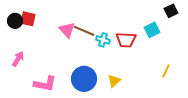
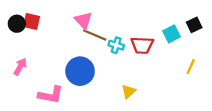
black square: (171, 11) -> (194, 25), moved
pink triangle: (67, 30) -> (83, 20), moved
yellow line: (166, 71) -> (191, 67), moved
blue circle: (84, 79) -> (80, 71), moved

